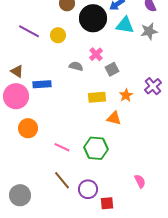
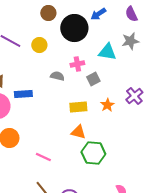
cyan triangle: (125, 25) -> (107, 52), moved
pink cross: (96, 54) -> (77, 64), turned 32
orange triangle: (114, 118) -> (78, 132), moved
green hexagon: (96, 148) -> (93, 153), moved

